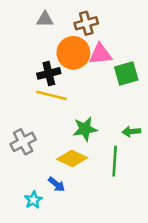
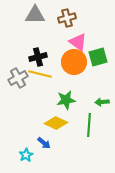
gray triangle: (45, 19) -> (35, 15), size x1.5
orange circle: (73, 53) -> (74, 62), moved
pink triangle: (100, 54) -> (78, 42), turned 42
gray cross: (23, 142) -> (18, 78), moved

